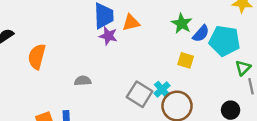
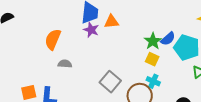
green star: (182, 23) -> (153, 41), moved
orange semicircle: (37, 57) -> (53, 39), moved
cyan cross: (162, 89) -> (153, 81), moved, turned -32

